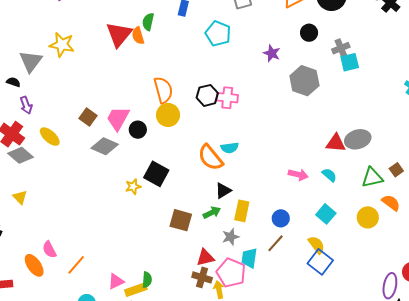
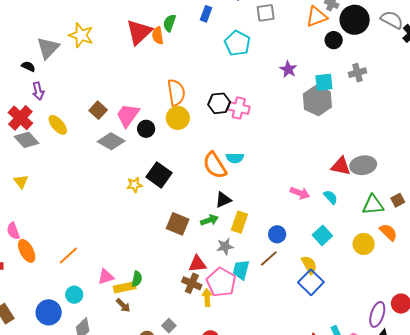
black circle: (309, 33) -> (334, 40), moved
cyan square: (350, 62) -> (324, 82), moved
pink semicircle: (49, 250) -> (13, 231), moved

